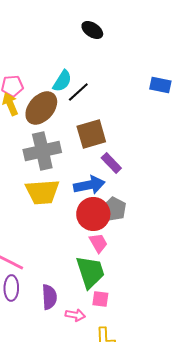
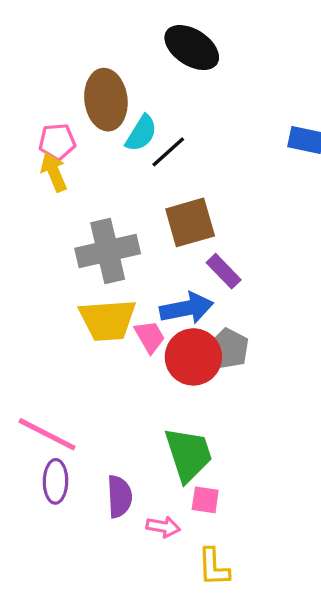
black ellipse: (92, 30) -> (192, 48), size x1.5
brown ellipse: (41, 108) -> (106, 100), moved, turned -48
pink trapezoid: (98, 243) -> (150, 337), moved

